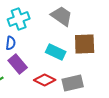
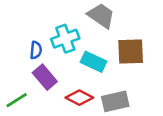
cyan cross: (19, 19) -> (65, 39), moved

